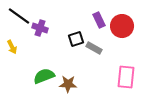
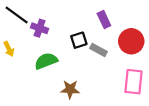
red circle: (122, 26) -> (131, 41), moved
green semicircle: (44, 76) -> (46, 61), moved

